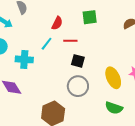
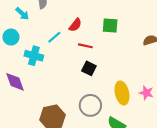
cyan line: (47, 44) -> (54, 37), moved
gray circle: (78, 86) -> (90, 105), moved

